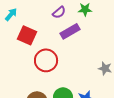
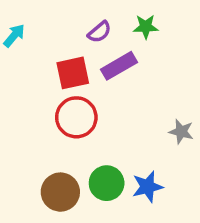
red square: (27, 35) -> (73, 73), moved, turned -36

